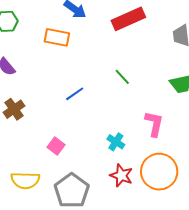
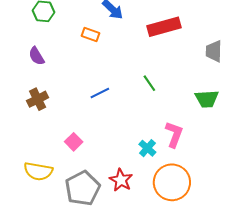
orange rectangle: (57, 37) -> (91, 35), size x0.7
cyan cross: (116, 142) -> (147, 148), moved
red star: (121, 175) -> (121, 180), moved

